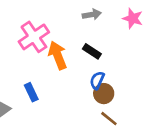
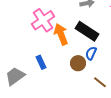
black rectangle: (92, 51) -> (87, 31), size x1.6
brown circle: (104, 94) -> (78, 63), moved

